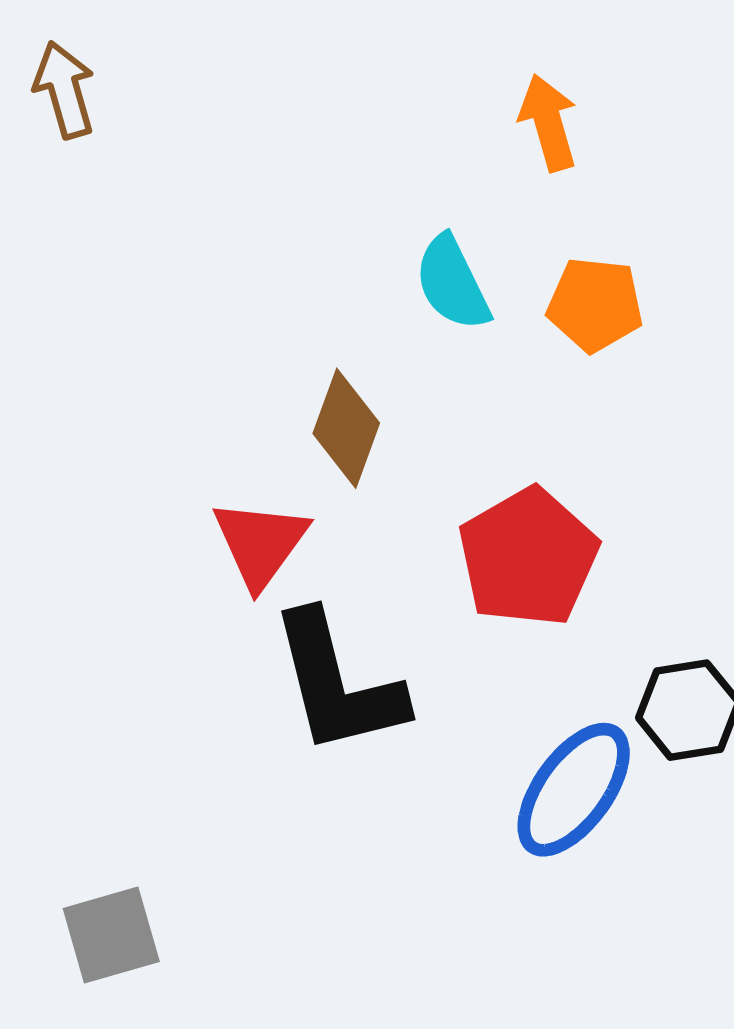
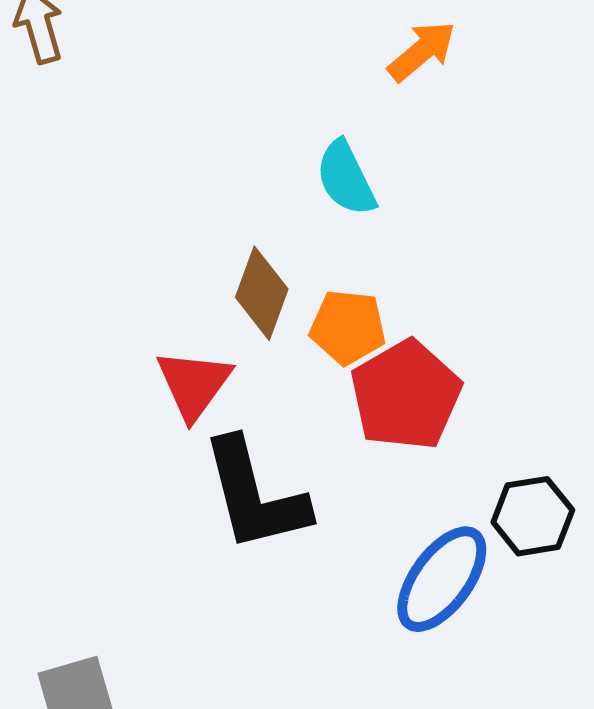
orange arrow: (548, 123) -> (422, 51), turned 66
orange pentagon: (595, 305) -> (348, 327), moved

